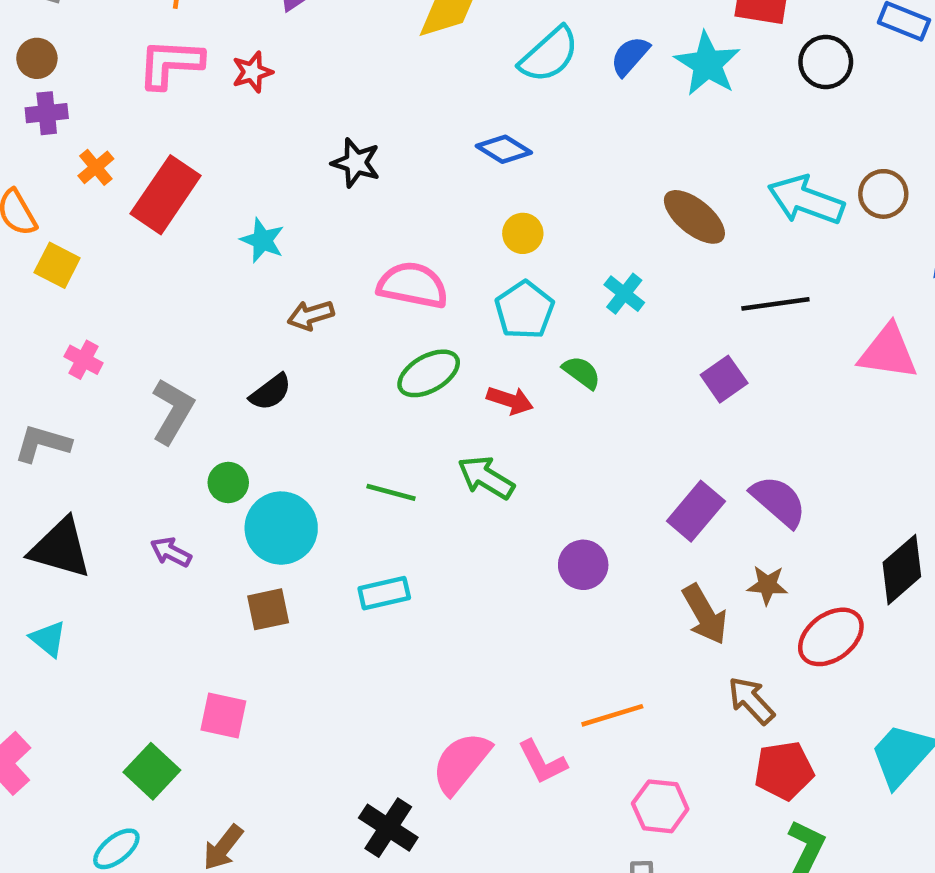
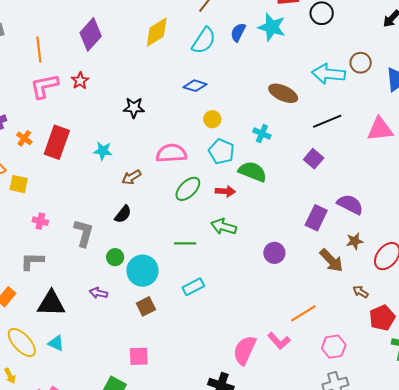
green semicircle: (582, 372) -> (253, 172), size x1.6
brown arrow: (751, 701) -> (361, 292), size x0.7

